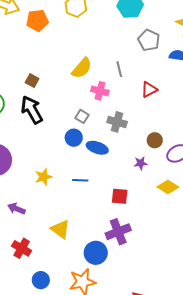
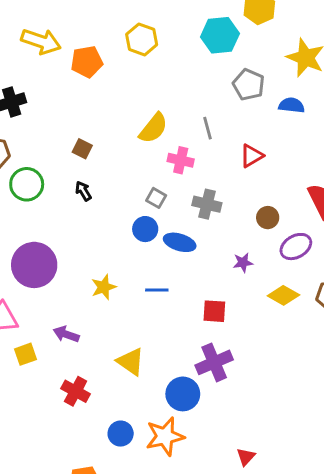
black arrow: (32, 110) -> (83, 191), size x0.5
brown circle: (155, 140) -> (268, 218), moved
blue circle: (41, 280) -> (121, 434), moved

